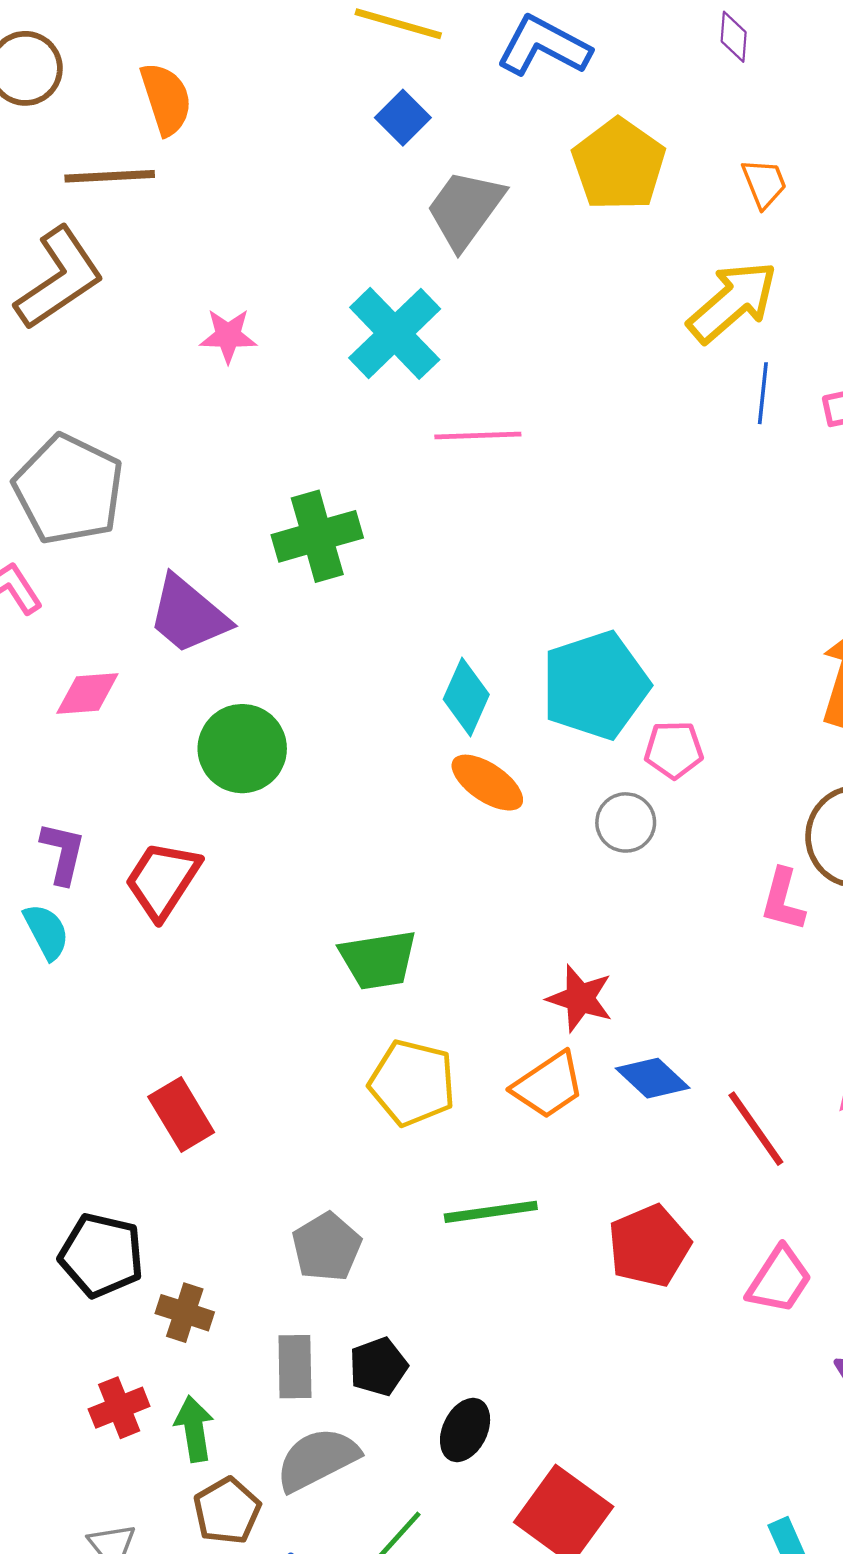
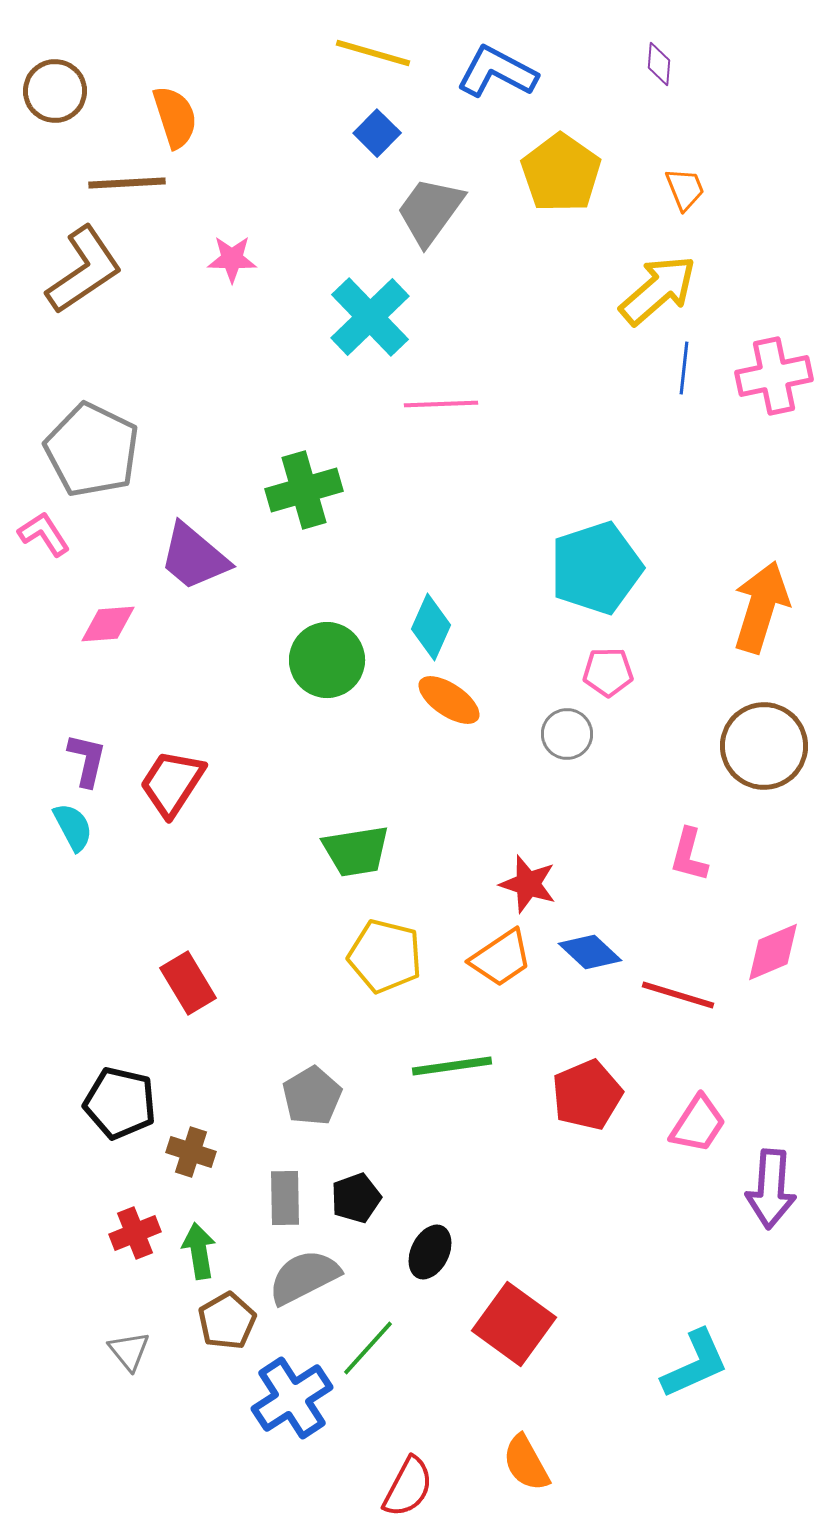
pink star: (228, 336) -> (232, 259), moved
cyan pentagon: (595, 685) -> (596, 568), moved
green circle: (242, 749) -> (327, 660), moved
pink L-shape: (783, 900) -> (689, 855), moved
red line: (756, 1129) -> (678, 995), turned -38

